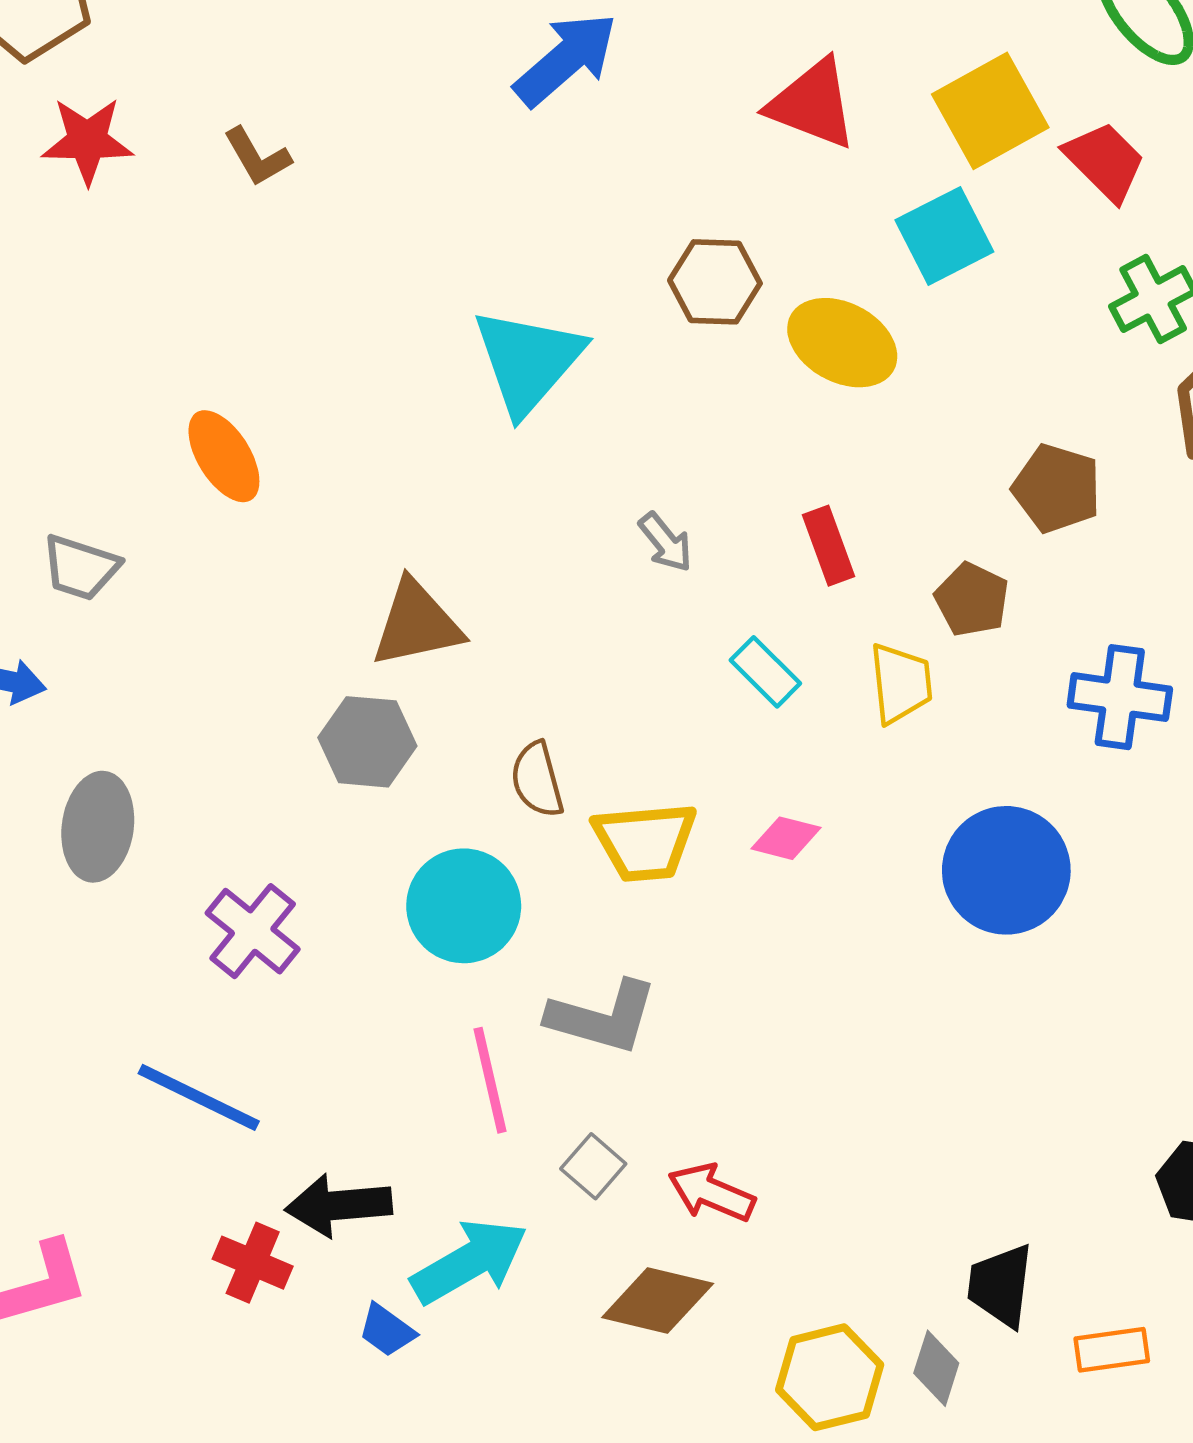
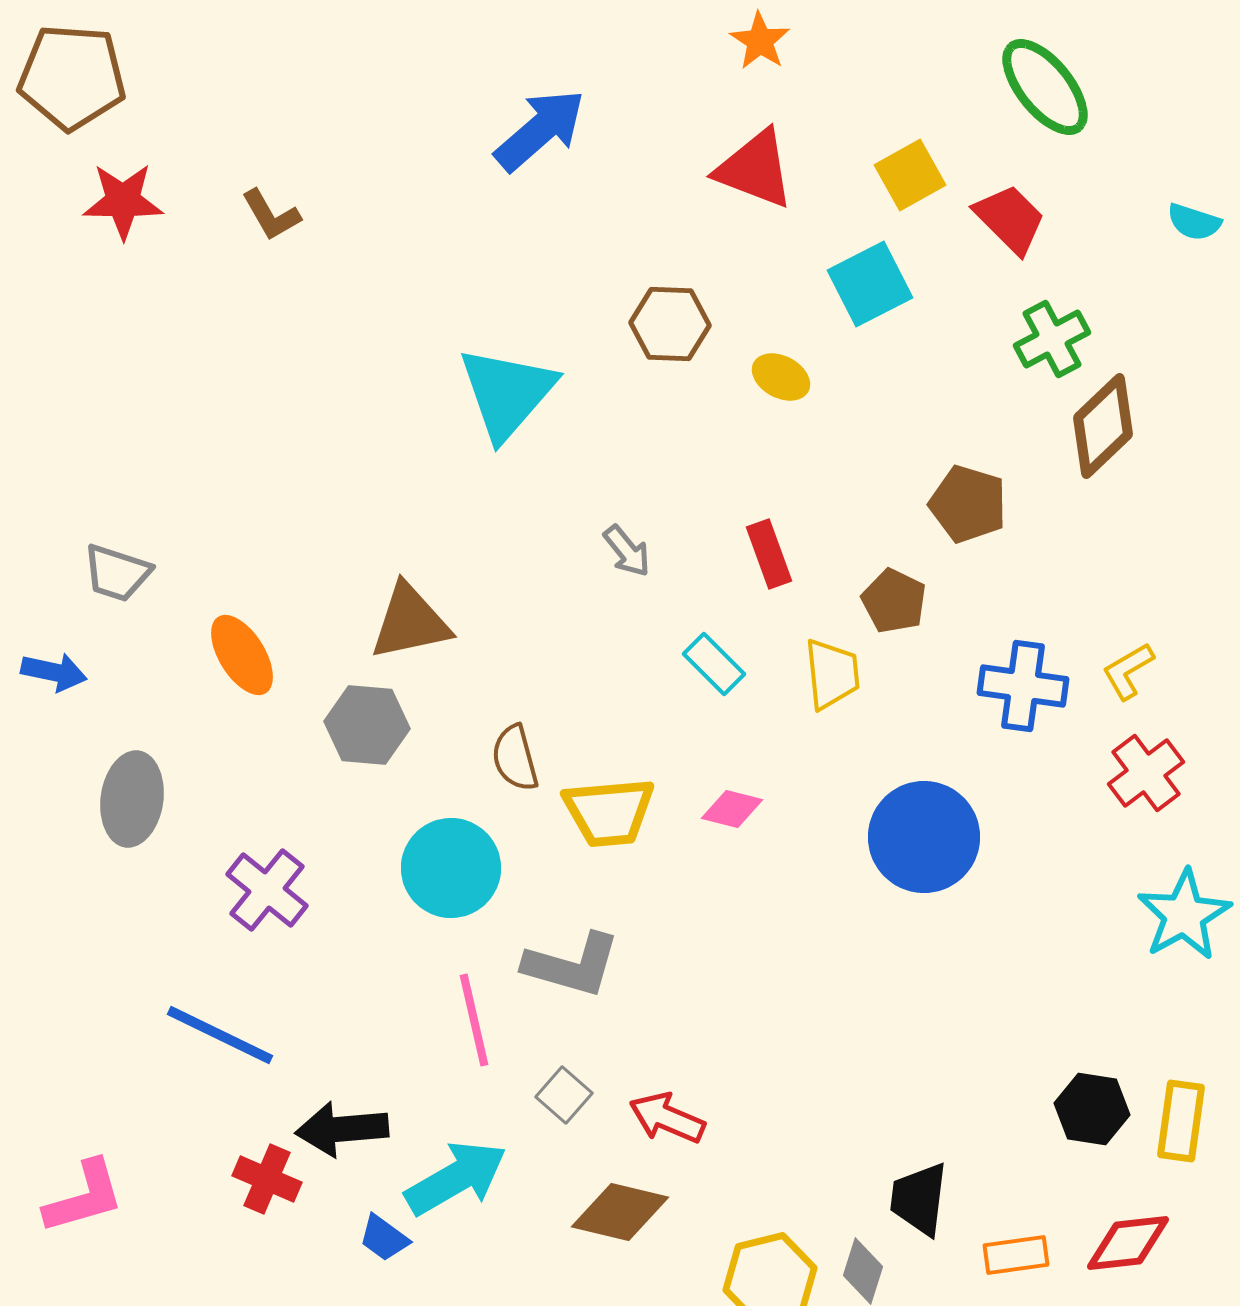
yellow square: (990, 111) -> (910, 175), size x0.7
yellow ellipse: (842, 343) -> (781, 377), size x0.6
orange ellipse: (224, 456) -> (242, 655), moved

